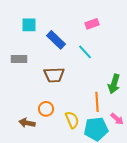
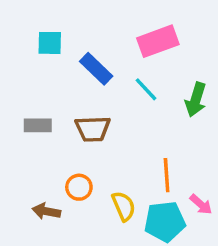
pink rectangle: (92, 24) -> (158, 41), size x1.6
gray rectangle: (19, 59) -> (38, 125), moved
green arrow: (114, 84) -> (196, 100), moved

